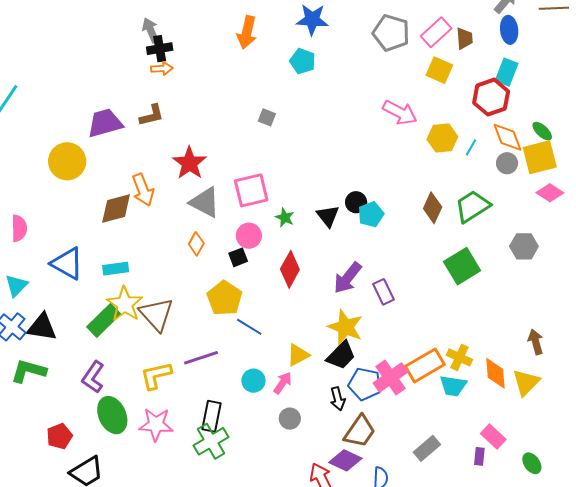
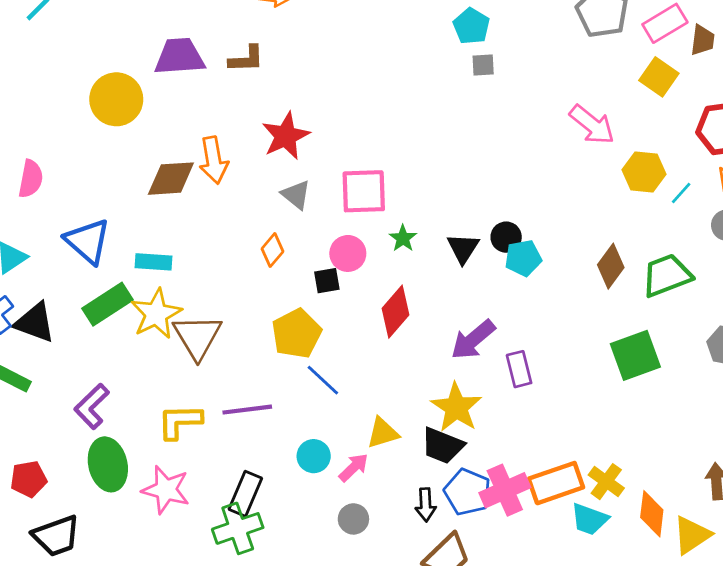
gray square: (267, 117) -> (483, 65), moved, turned -36
gray triangle: (205, 202) -> (296, 195), size x0.7
green rectangle: (104, 320) -> (107, 304), moved
black trapezoid: (341, 355) -> (442, 446), turned 56

